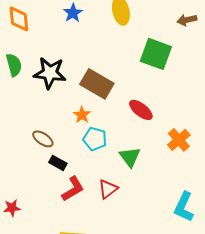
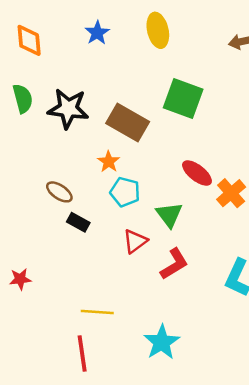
green square: (156, 54) -> (183, 98), moved
red ellipse: (141, 110) -> (197, 173), moved
red L-shape: (73, 189) -> (174, 264), moved
red triangle: (108, 189) -> (135, 241), moved

